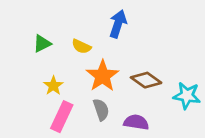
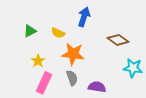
orange star: (102, 76) -> (73, 54), turned -30
brown diamond: (146, 80) -> (118, 40), moved

